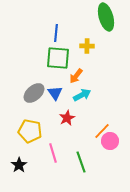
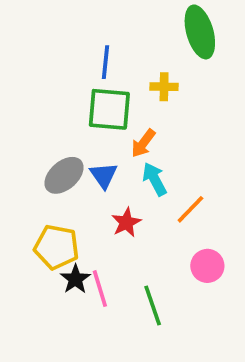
cyan arrow: (82, 95) -> (155, 179), turned -90
orange line: (102, 131) -> (190, 209), moved
black star: (19, 165) -> (75, 279), moved

